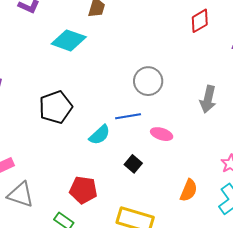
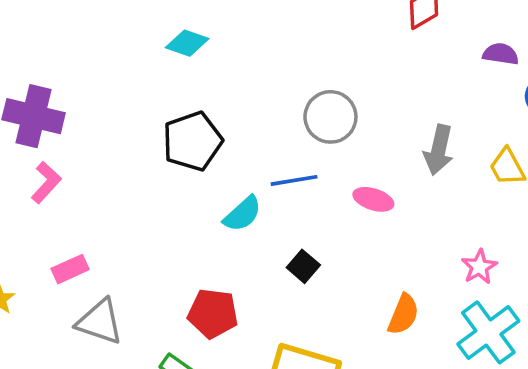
cyan diamond: (69, 40) -> (187, 43), size x0.7
black pentagon: (56, 107) -> (192, 141), moved
pink ellipse: (162, 134) -> (373, 199), moved

